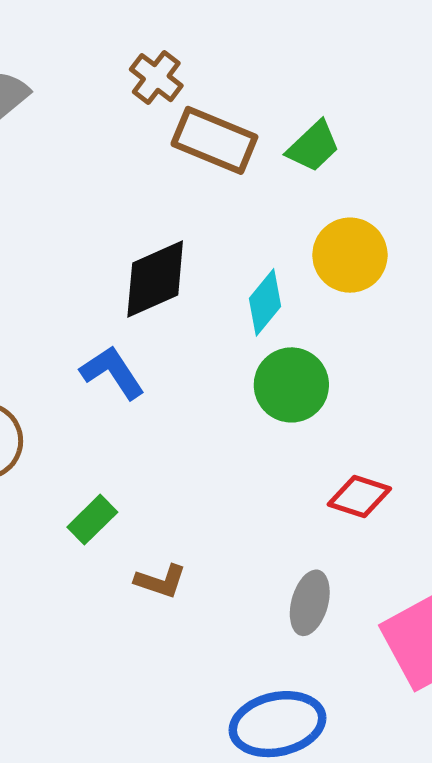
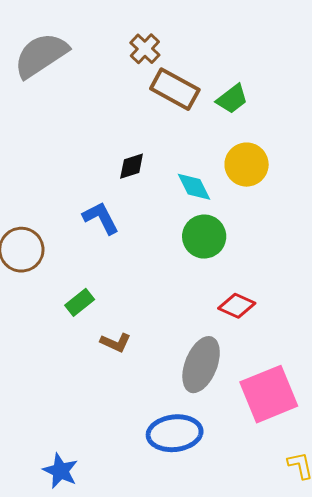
black diamond: (155, 279) -> (132, 166), size x0.6
cyan diamond: (265, 302) -> (194, 187), turned -72
gray ellipse: (310, 603) -> (201, 365), size x1.5

